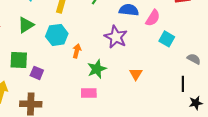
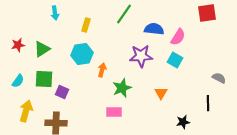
green triangle: (26, 25) -> (42, 49), moved
purple star: (116, 37) -> (141, 56), turned -30
cyan square: (167, 39) -> (175, 60), moved
black star: (196, 103) -> (183, 122), moved

